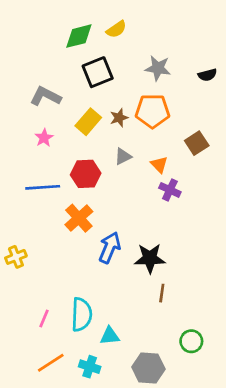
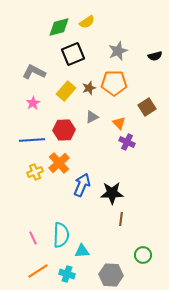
gray star: (158, 68) -> (118, 51), turned -30
yellow cross: (16, 257) -> (35, 172), moved
pink line: (44, 318) -> (33, 238), turned -48

